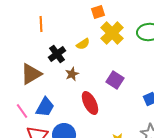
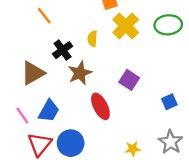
orange line: (41, 24) -> (44, 16), turned -35
yellow semicircle: (83, 44) -> (92, 39), turned 128
brown star: (72, 74) -> (80, 73), size x1.5

